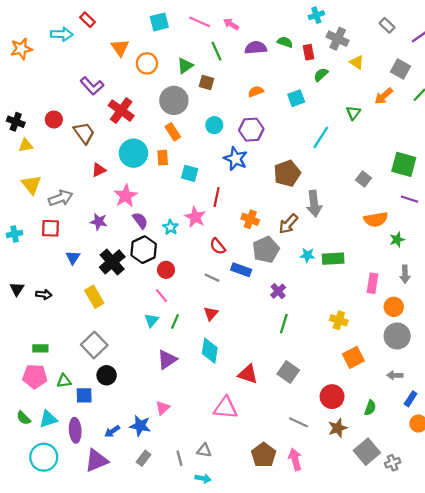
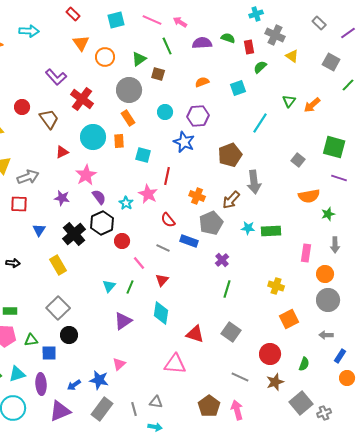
red rectangle: (87, 20) -> (73, 14), moved
orange arrow: (384, 96) -> (312, 105), moved
pink line: (162, 296) -> (139, 263), moved
gray rectangle: (144, 458) -> (102, 409), size x1.6

